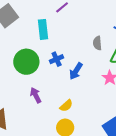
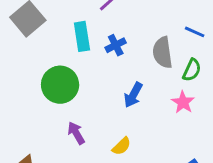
gray semicircle: (97, 43) -> (162, 52), size x1.5
blue cross: (57, 59) -> (116, 45), moved

